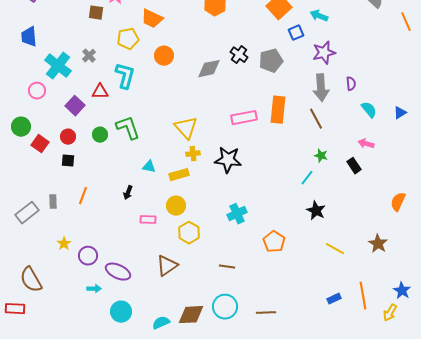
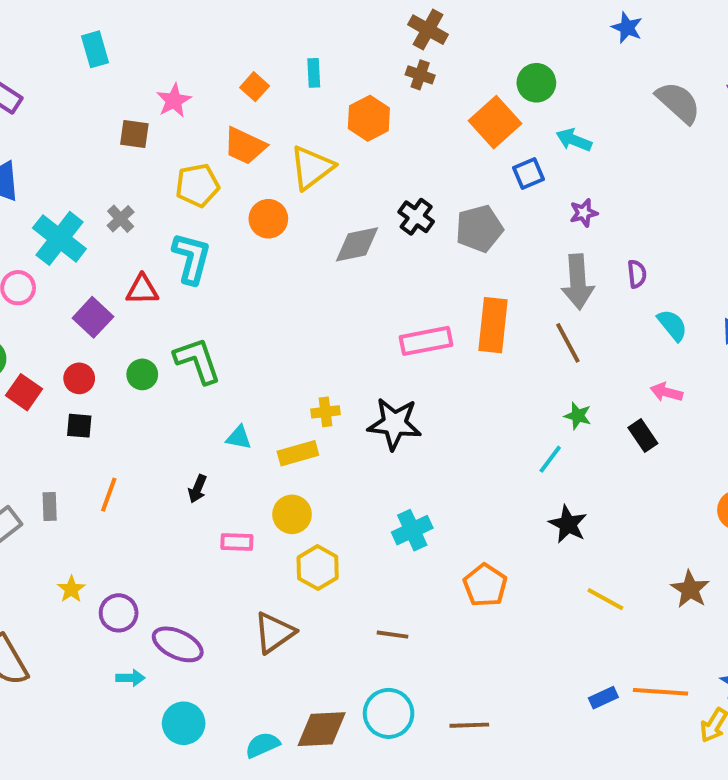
purple star: (324, 53) -> (584, 213), size x0.6
yellow triangle: (186, 128) -> (312, 168), moved, turned 35
orange line: (363, 296) -> (661, 692), turned -76

